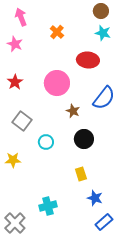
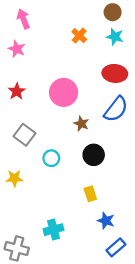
orange cross: (57, 32) -> (79, 36), moved
red ellipse: (88, 60) -> (115, 73), moved
gray cross: (15, 223) -> (17, 248), turned -30

